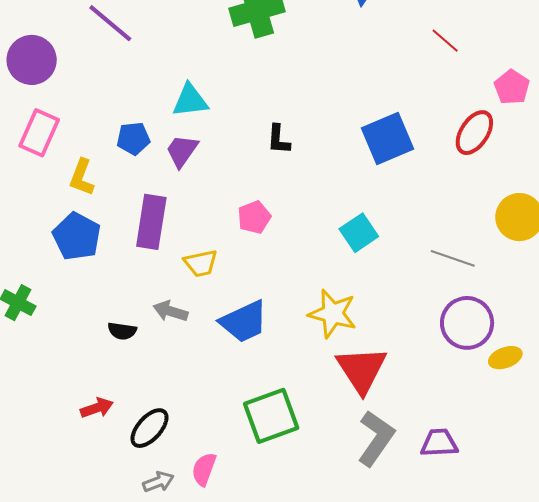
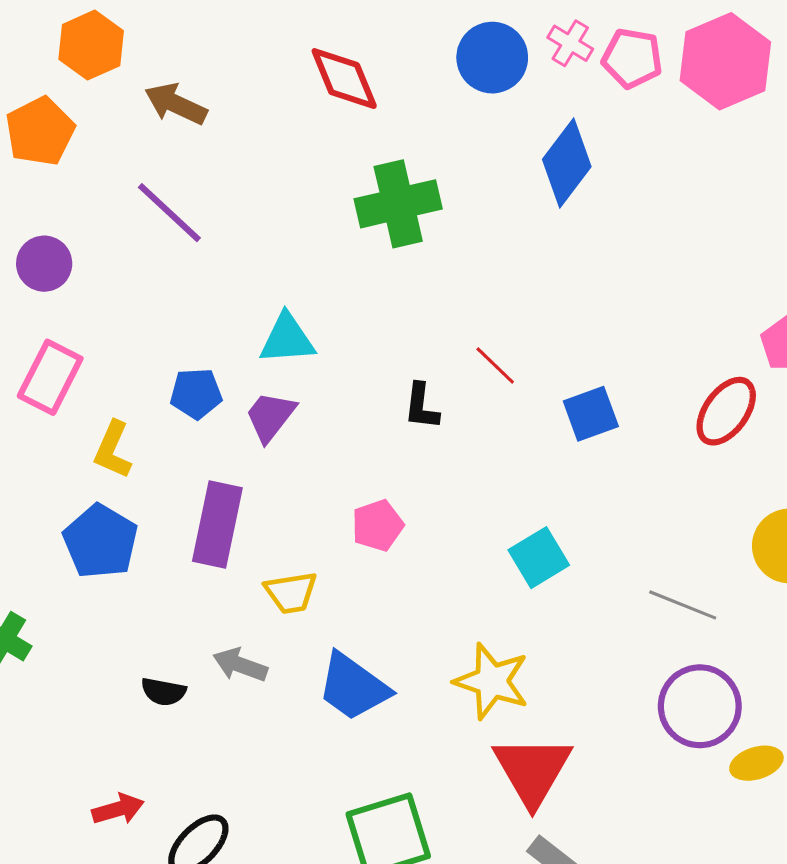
red line: (445, 41) -> (495, 366), moved
purple circle: (32, 60) -> (44, 264), size x0.7
blue square: (388, 139) -> (591, 414), size x0.7
blue trapezoid: (244, 322) -> (353, 687), turned 58

